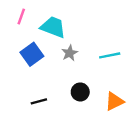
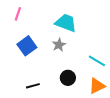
cyan trapezoid: (53, 27) -> (66, 23), moved
cyan line: (110, 55) -> (97, 61), moved, turned 42

